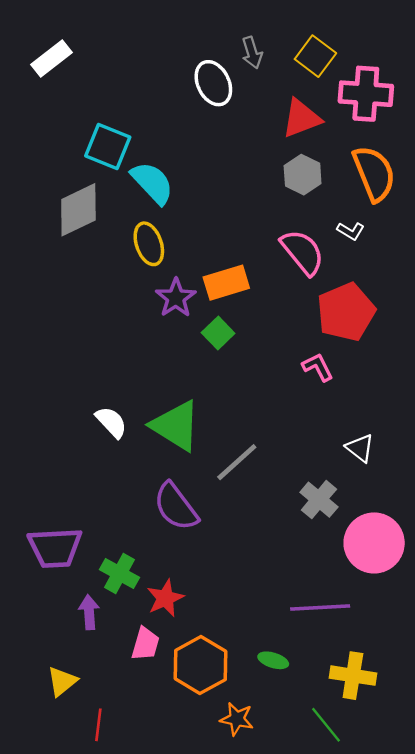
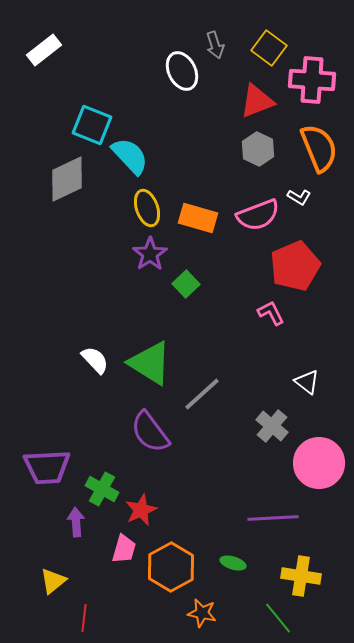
yellow ellipse: (149, 244) -> (147, 208), moved
pink semicircle: (303, 252) -> (258, 215), turned 108
orange rectangle: (226, 283) -> (198, 218), moved, turned 33

